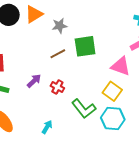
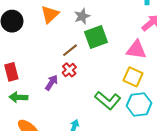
orange triangle: (34, 14) -> (50, 14), moved
gray star: (60, 26) -> (82, 16), moved
red cross: (57, 87) -> (69, 70), moved, turned 32

